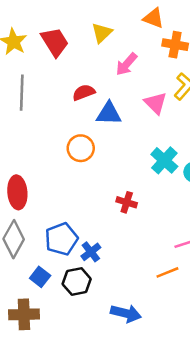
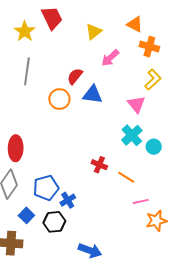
red trapezoid: (55, 42) -> (52, 18), moved
red semicircle: (84, 92) -> (75, 76), turned -36
pink triangle: (156, 103) -> (136, 104), moved
orange circle: (81, 148) -> (59, 99), moved
orange line: (167, 272) -> (126, 177), moved, turned 48

